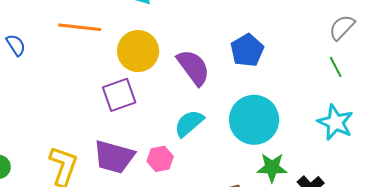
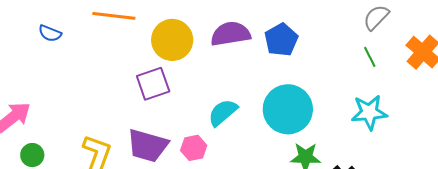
blue semicircle: (16, 45) -> (50, 33), turned 145
purple semicircle: (193, 67) -> (231, 34), moved, turned -63
cyan star: (335, 122) -> (369, 112), turned -30

